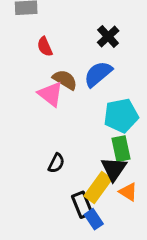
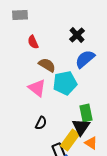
blue semicircle: (98, 74) -> (85, 59), moved
pink triangle: (51, 94) -> (37, 88), moved
cyan pentagon: (121, 116) -> (65, 83), moved

